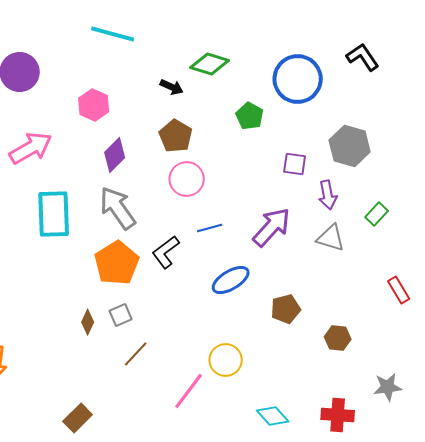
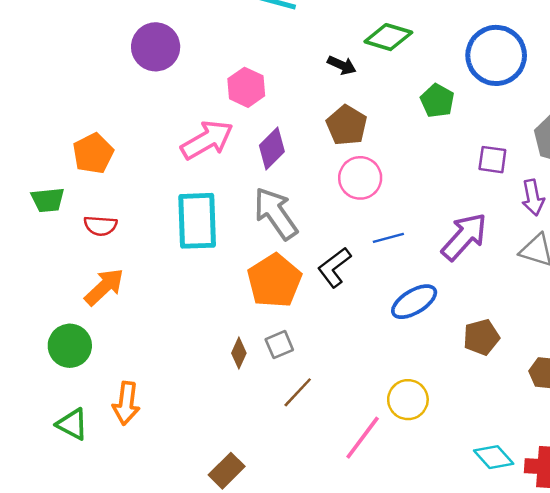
pink arrow: (31, 148) -> (207, 140), moved
cyan diamond: (273, 416) -> (494, 457), moved

